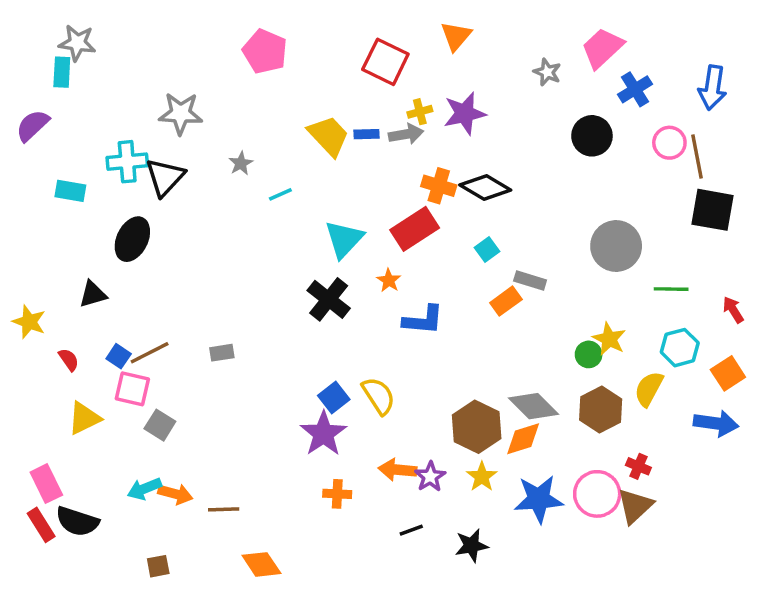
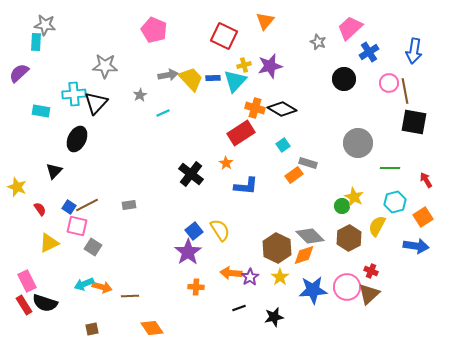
gray arrow: (406, 134) -> (168, 75), moved
cyan triangle: (344, 239) -> (235, 81), moved
black triangle: (93, 294) -> (54, 171), turned -30

